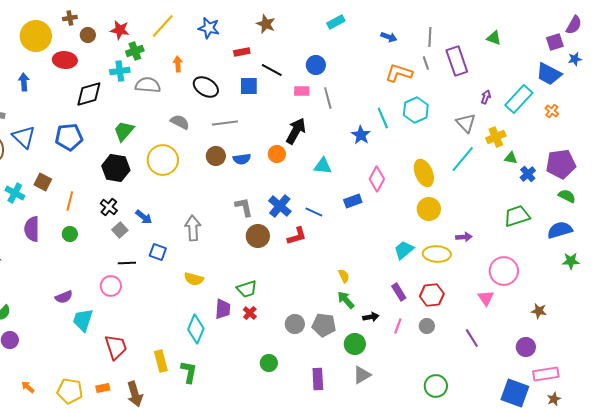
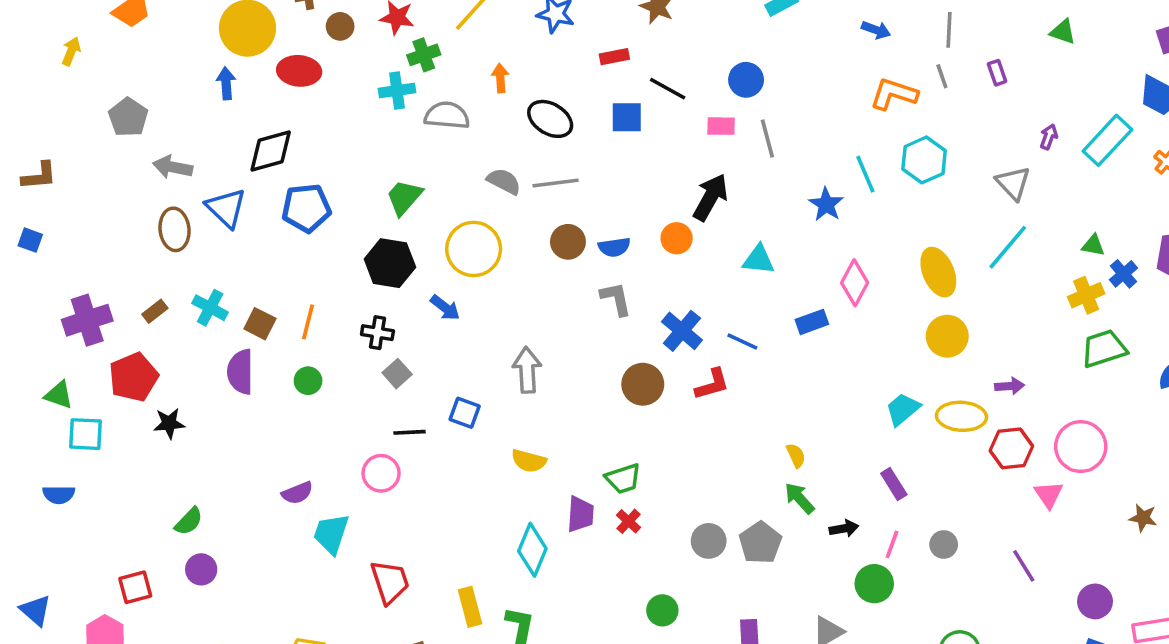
purple rectangle: (457, 61) -> (997, 73), size x0.5
blue arrow: (24, 82) -> (226, 83), moved
black diamond: (89, 94) -> (271, 151), moved
gray line: (225, 123) -> (556, 183), moved
yellow cross: (496, 137) -> (1086, 295), moved
brown square: (43, 182) -> (260, 324), moved
black cross: (109, 207) -> (377, 333), turned -30
gray L-shape: (244, 207) -> (616, 299), moved
blue arrow: (144, 217) -> (445, 308), moved
red hexagon: (432, 295) -> (1011, 448), moved
gray pentagon: (324, 325) -> (760, 543), turned 30
green circle: (355, 344) -> (874, 584), moved
purple circle: (526, 347) -> (1095, 601), moved

